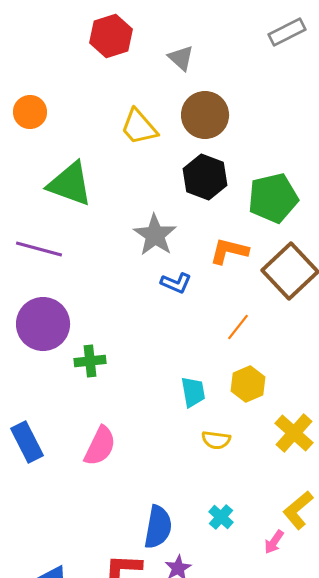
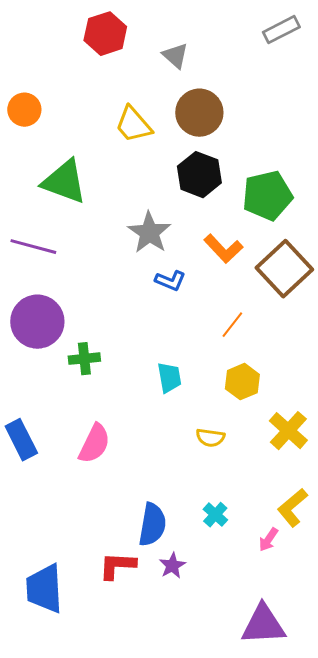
orange L-shape: (229, 251) -> (223, 249), turned -147
cyan trapezoid: (193, 392) -> (169, 378), moved

